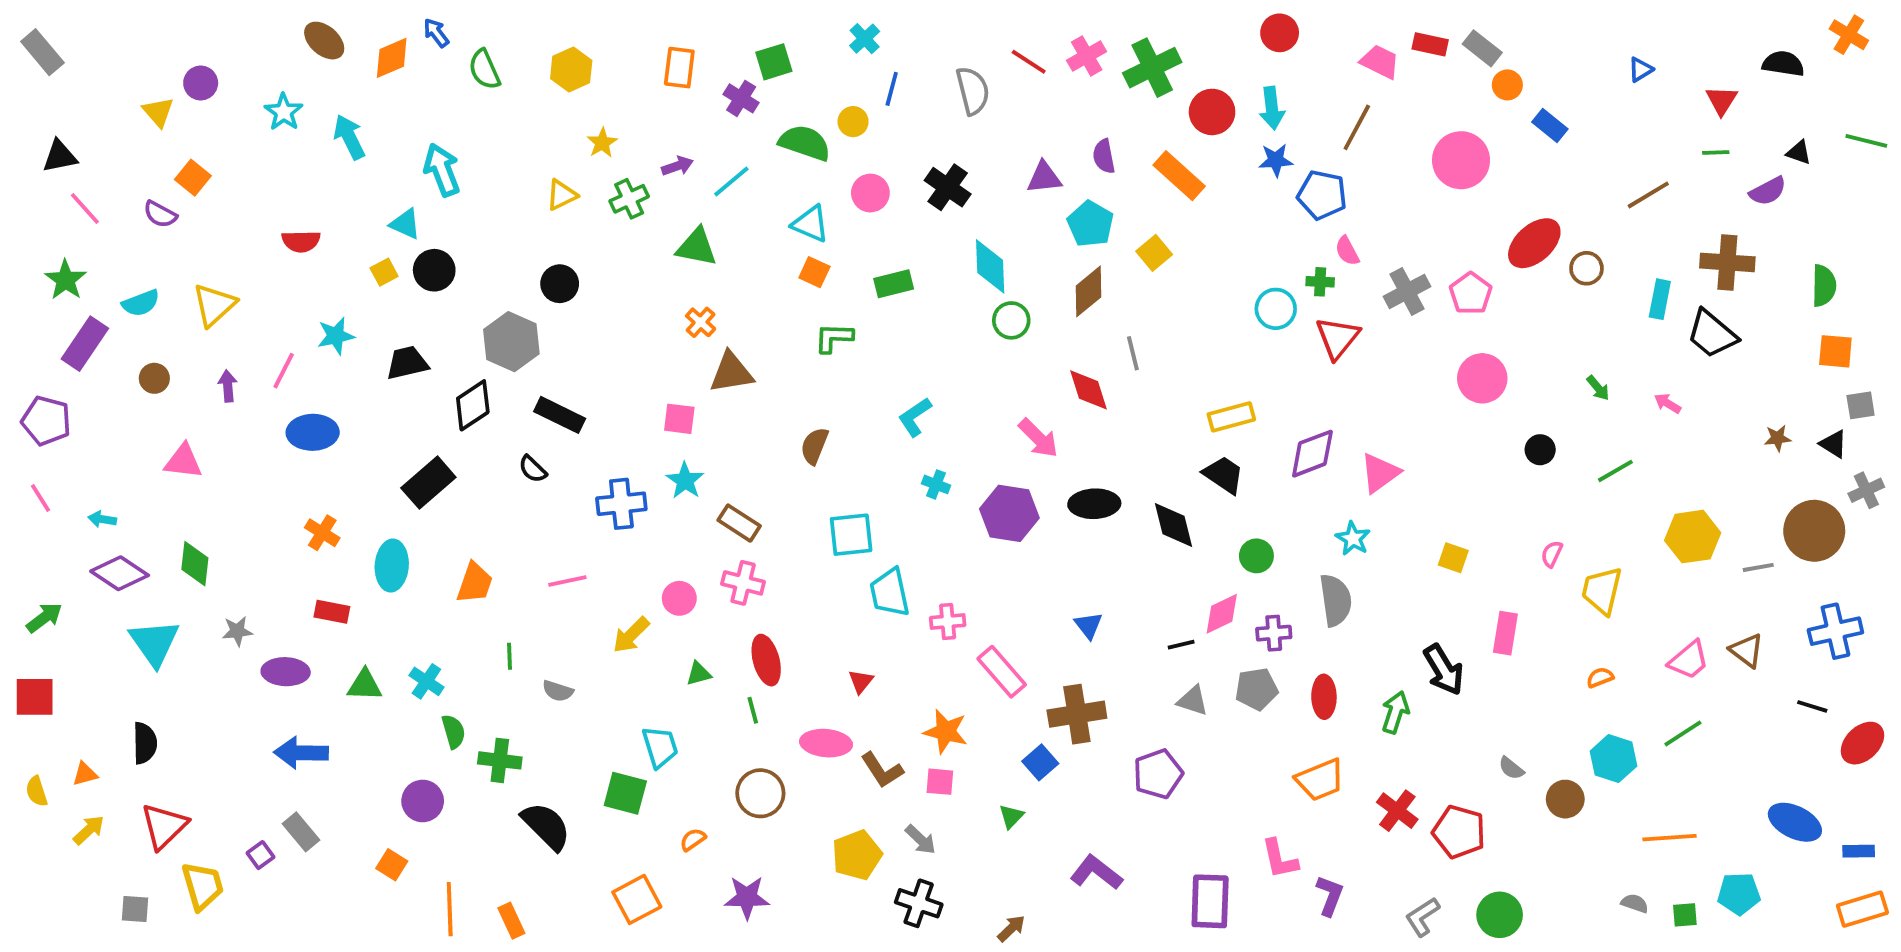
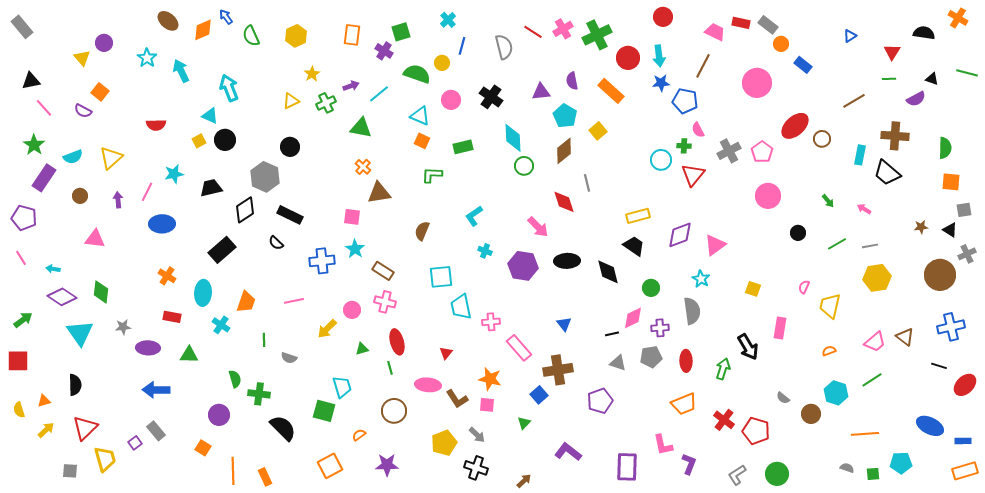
gray line: (1758, 567) -> (870, 246), moved
cyan cross: (426, 681) -> (221, 325), moved

